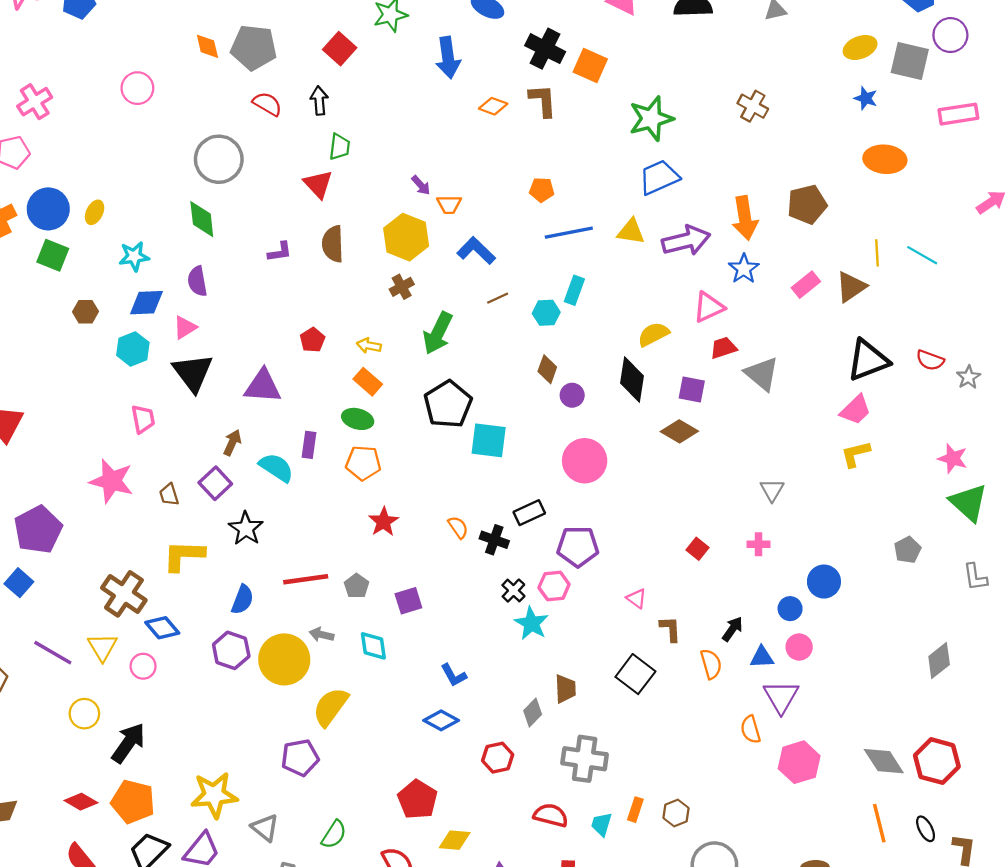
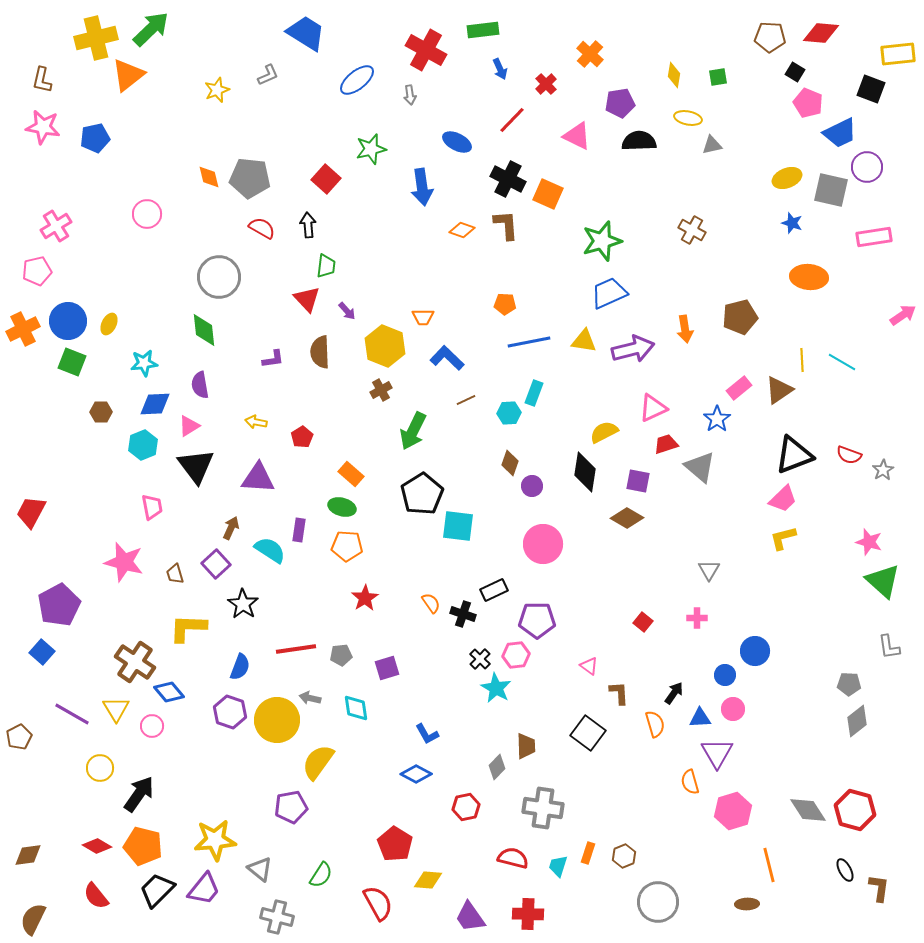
purple arrow: (421, 185) -> (347, 311), moved
orange arrow: (745, 218) -> (685, 329), size x0.7
blue star: (744, 269) -> (717, 419), moved
yellow arrow: (369, 346) -> (256, 422), moved
gray pentagon: (907, 550) -> (849, 684), moved, turned 30
gray pentagon: (356, 586) -> (341, 655), turned 30
orange line: (879, 823) -> (769, 865), moved

